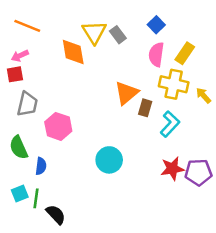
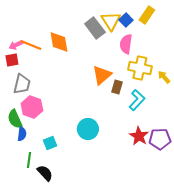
orange line: (27, 26) -> (31, 45), moved
yellow triangle: (94, 32) -> (111, 21), moved
gray rectangle: (118, 35) -> (95, 28), size x1.5
yellow rectangle: (185, 53) -> (147, 15), moved
pink hexagon: (58, 126) -> (32, 107), moved
blue semicircle: (41, 166) -> (22, 134), moved
red star: (172, 169) -> (139, 136), turned -30
cyan square: (20, 193) -> (50, 143), moved

